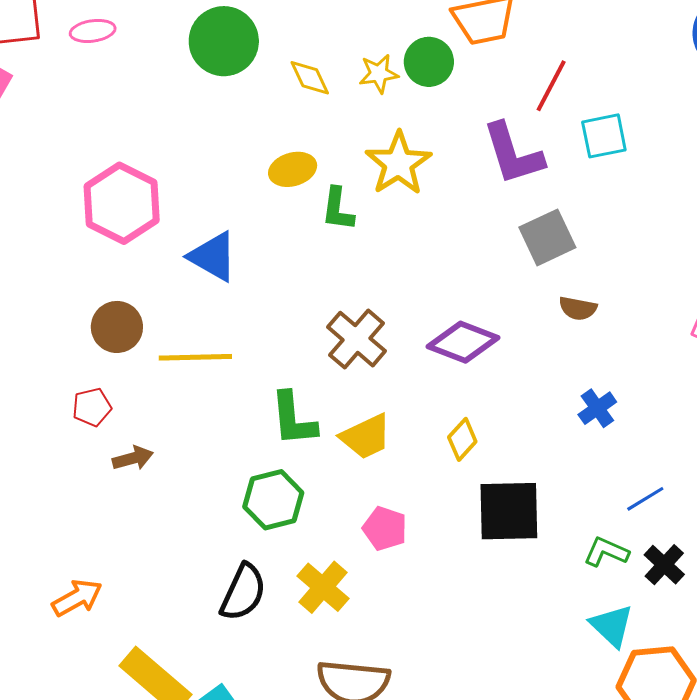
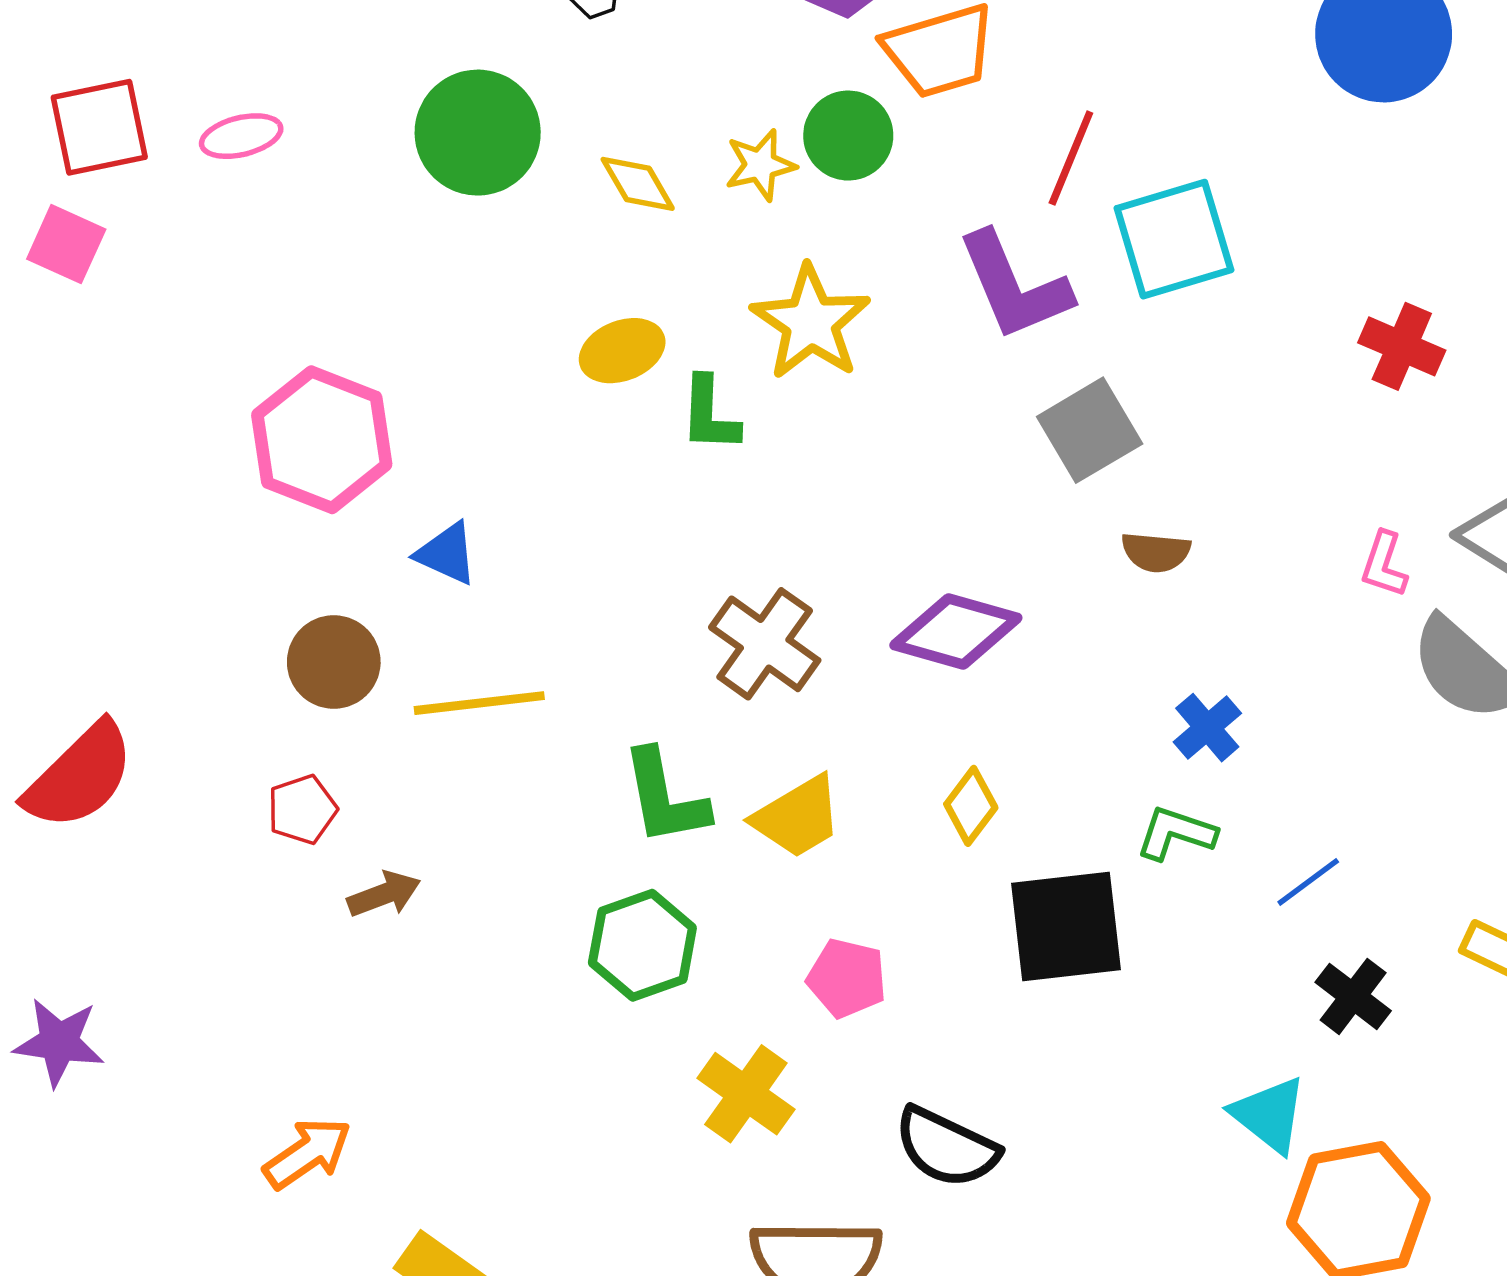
cyan square: (604, 136) -> (1174, 239), size x1.4
blue triangle: (213, 257) -> (447, 554), moved, size x0.7
green L-shape: (606, 552) -> (1176, 833), moved
black semicircle: (243, 592) -> (946, 1147), moved, turned 96

